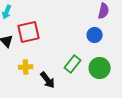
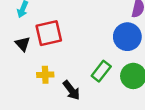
blue circle: (95, 35) -> (127, 37), size x1.5

